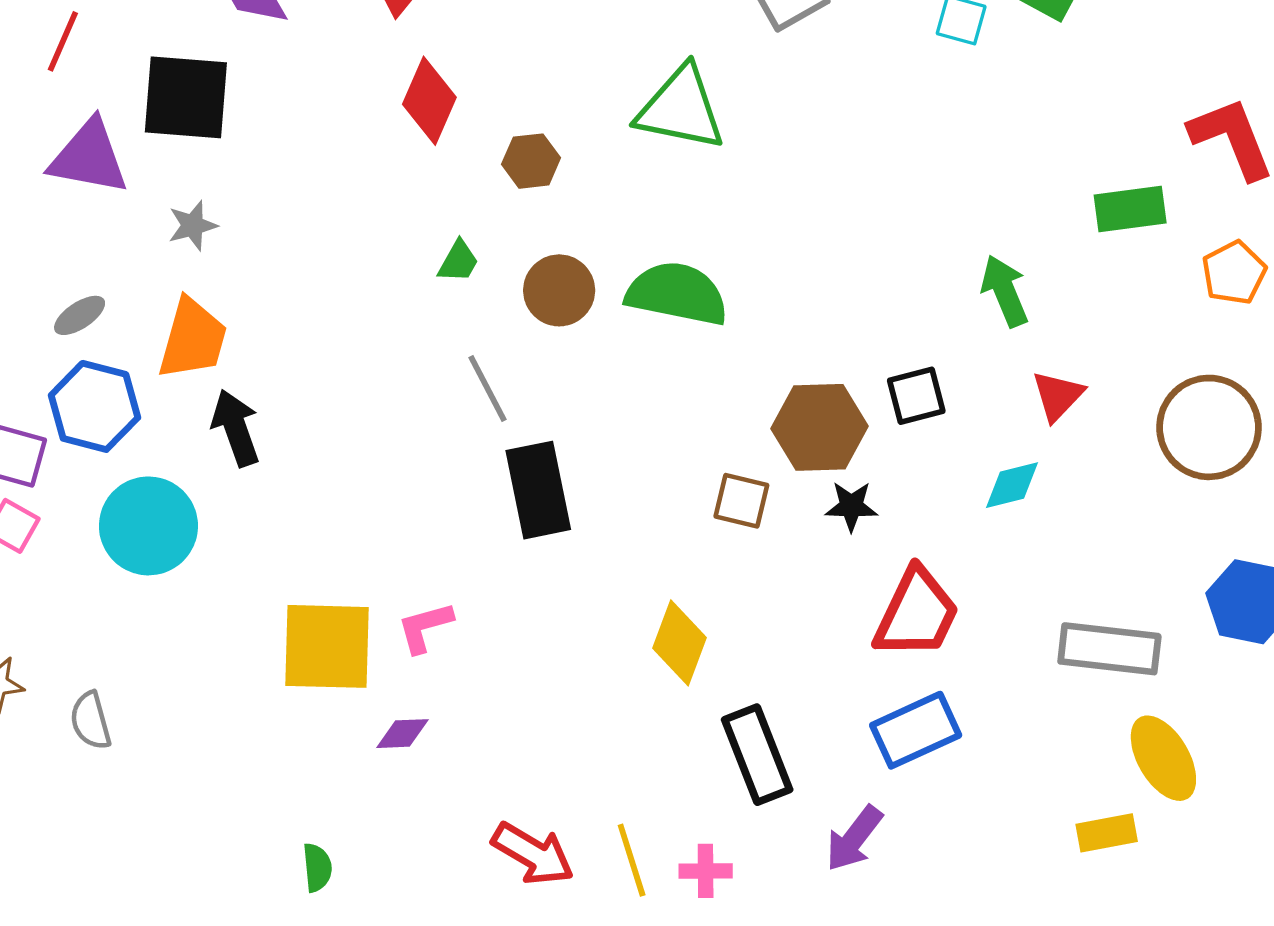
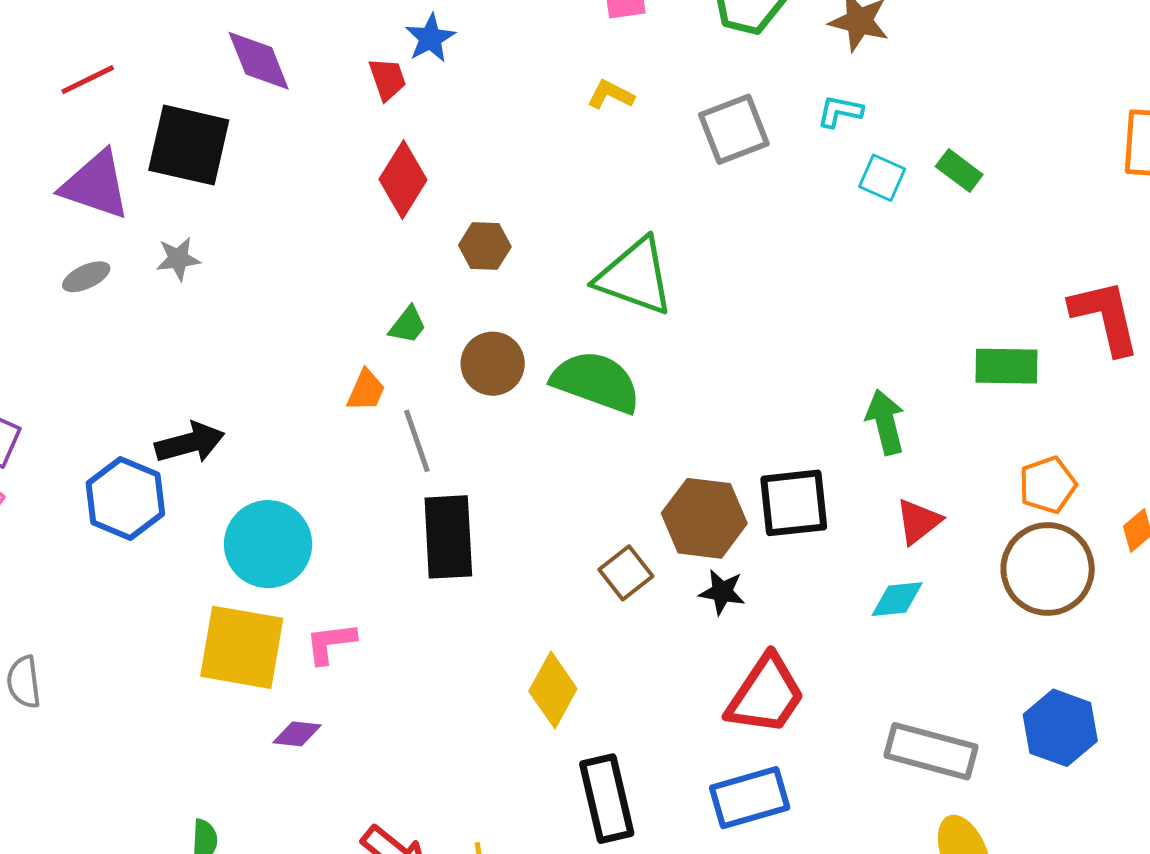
red line: (63, 41) -> (88, 80), turned 32
green triangle: (681, 108) -> (635, 277), moved
orange pentagon: (1234, 273) -> (1048, 485), moved
gray ellipse: (80, 315) -> (86, 277), moved
orange trapezoid: (193, 339) -> (366, 390), moved, size x0.6
black square: (916, 396) -> (794, 503), size x1.4
blue hexagon: (94, 406) -> (125, 498), moved
black arrow: (236, 428) -> (190, 443), turned 86
cyan diamond: (1012, 485) -> (897, 599), moved
brown square: (741, 501) -> (626, 573), turned 30
cyan circle: (148, 526) -> (268, 544), moved

